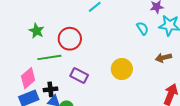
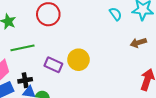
red circle: (70, 39) -> (48, 14), moved
yellow circle: (122, 69) -> (78, 60), moved

